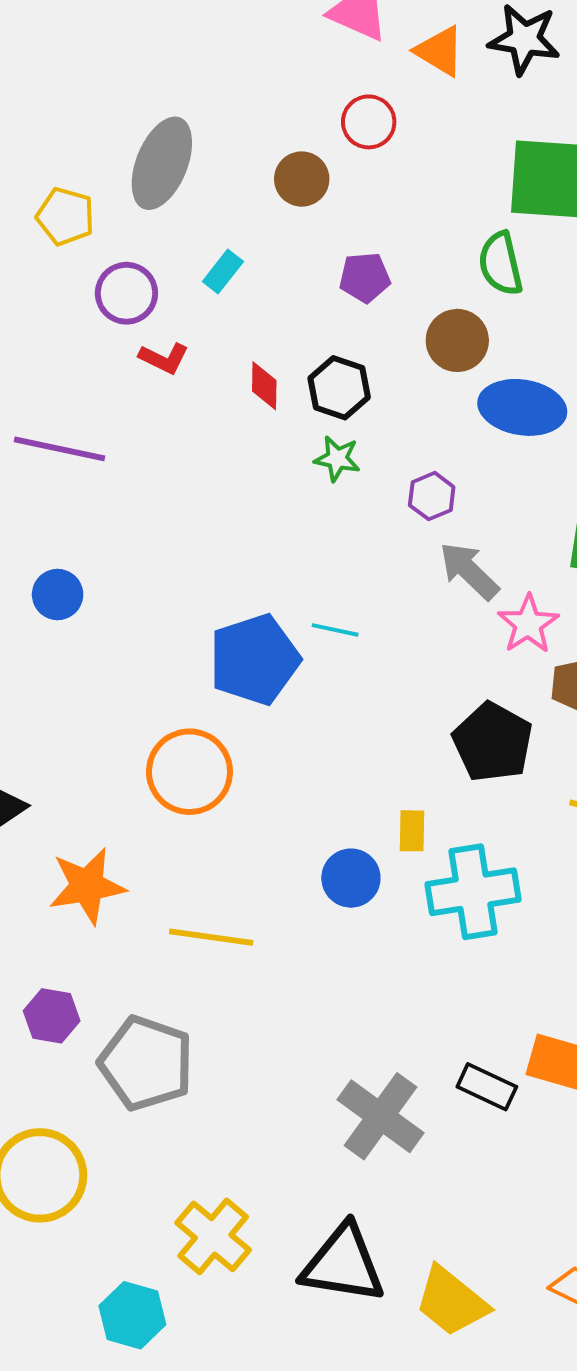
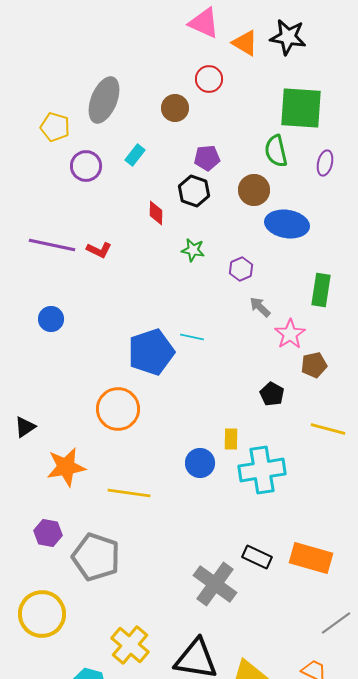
red L-shape: (164, 358) -> (99, 250), moved
black hexagon: (339, 388) -> (194, 191), moved
gray arrow: (469, 571) -> (260, 307), size x0.7
black pentagon: (493, 742) -> (272, 394), size x0.6
black rectangle: (487, 1087) -> (257, 557), moved

